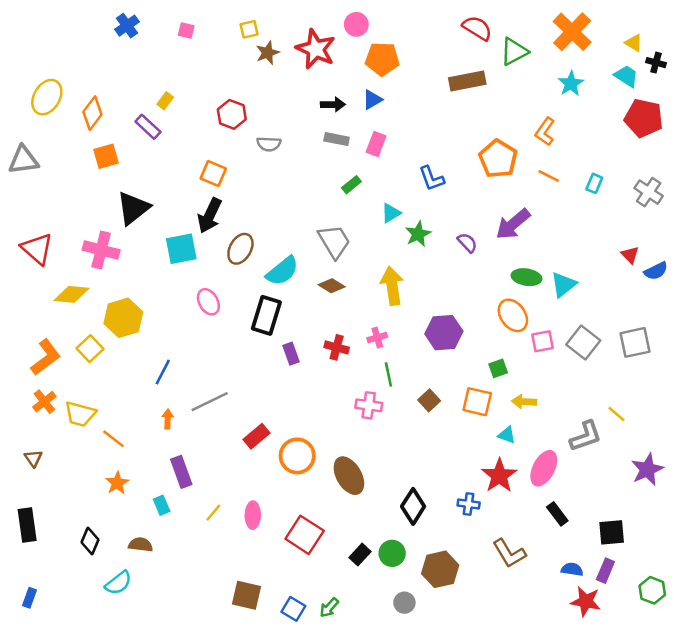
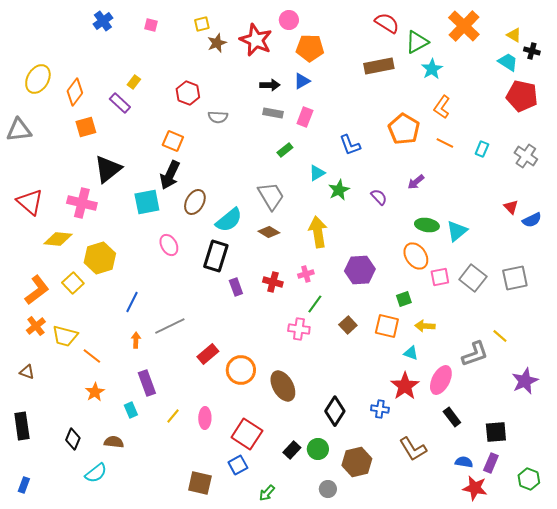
cyan star: (571, 84) -> (432, 69), moved
purple arrow: (513, 224) -> (416, 182), size x0.6
green line: (388, 375) -> (315, 304), turned 48
brown triangle: (33, 458) -> (27, 372), turned -35
blue square: (293, 609) -> (238, 465), moved, turned 30

